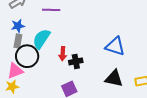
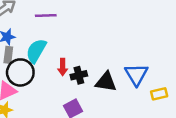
blue triangle: (115, 46) -> (136, 74), moved, turned 45
black triangle: (114, 78) -> (106, 82), moved

